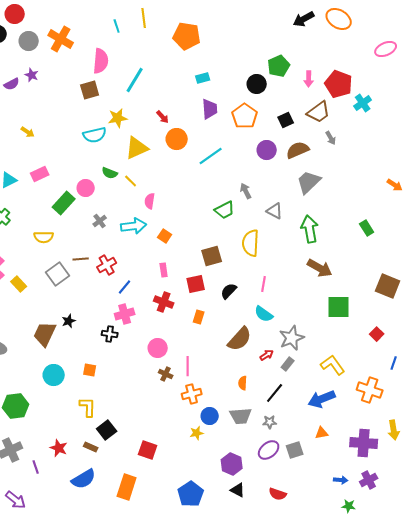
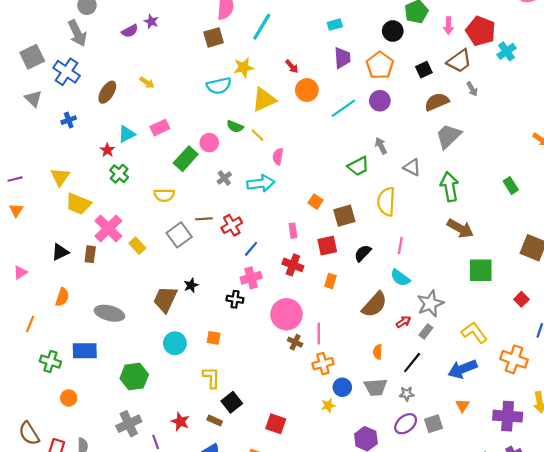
purple circle: (267, 150) -> (380, 101), moved
orange square: (165, 236) -> (315, 202), moved
pink circle: (158, 348) -> (286, 314), size x1.5
orange triangle: (322, 433) -> (462, 405), turned -48

